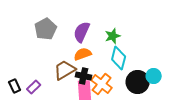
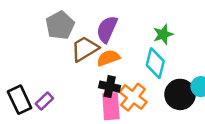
green star: (113, 36) -> (163, 34), moved
brown trapezoid: (65, 70) -> (85, 49), moved
black rectangle: (15, 86) -> (20, 100), size x1.5

